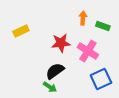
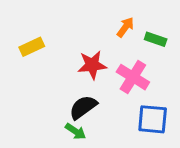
orange arrow: (83, 18) -> (125, 27), turned 32
blue square: (101, 79) -> (153, 119), turned 30

